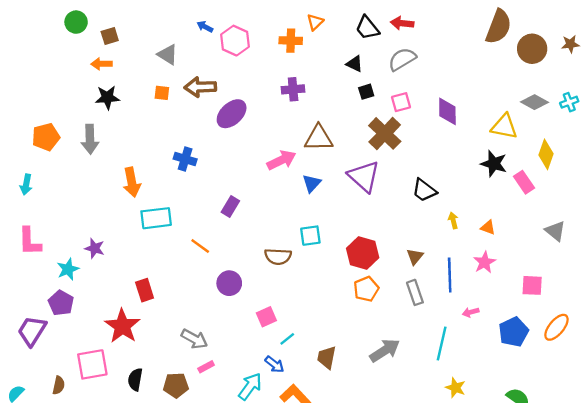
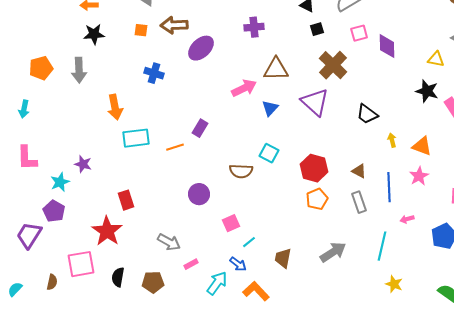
pink square: (401, 102) -> (359, 33), moved
yellow triangle: (504, 126) -> (436, 59), size x0.7
blue cross: (185, 159) -> (154, 73), moved
orange triangle: (488, 227) -> (422, 146), size x1.5
cyan square: (310, 236) -> (269, 153), turned 36
orange line: (200, 246) -> (175, 147), moved, turned -54
brown triangle: (415, 256) -> (359, 171), turned -42
pink rectangle: (206, 367) -> (191, 264), moved

